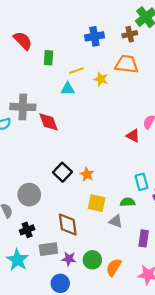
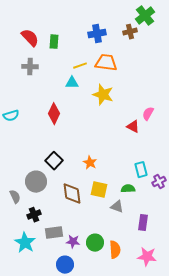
green rectangle: (48, 58) -> (54, 42), moved
orange trapezoid: (127, 64) -> (106, 63), moved
yellow star: (101, 79) -> (103, 95), moved, size x1.5
gray cross: (23, 107) -> (30, 67), moved, size x0.7
red diamond: (48, 122) -> (54, 114), turned 45
black square: (62, 172) -> (54, 161), moved
brown diamond: (68, 225) -> (72, 194), moved
orange semicircle: (114, 267) -> (115, 250), turned 144

